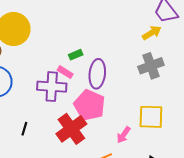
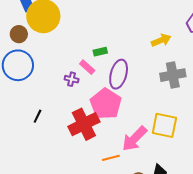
yellow arrow: (152, 33) -> (161, 40), moved
purple cross: (52, 87) -> (72, 79), size x0.5
pink arrow: (124, 135) -> (134, 139), size x1.6

